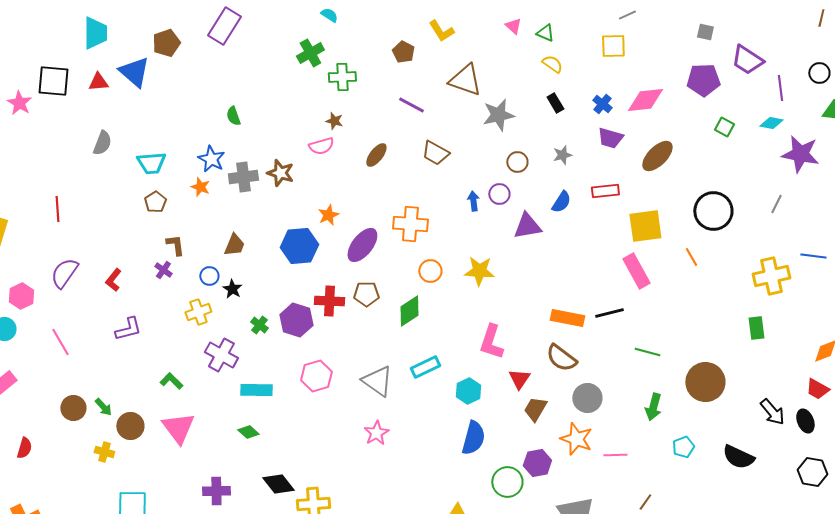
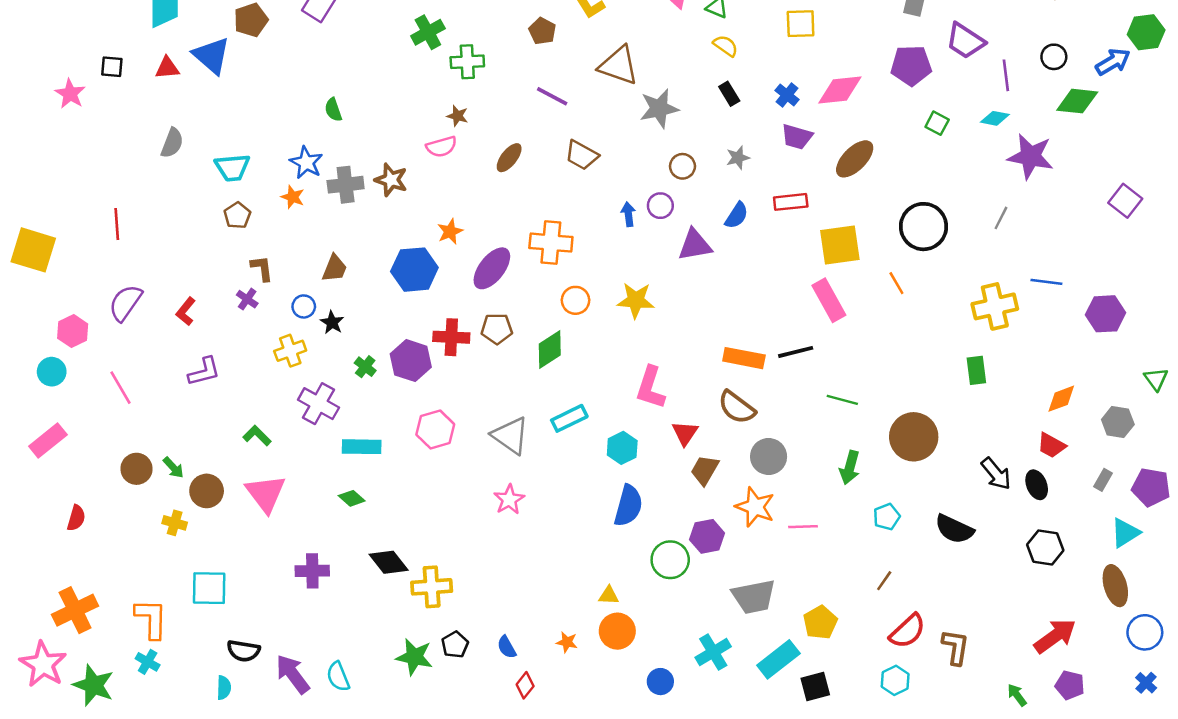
black square: (53, 81) -> (112, 67), size x0.6
brown line: (645, 502) -> (884, 581), moved

